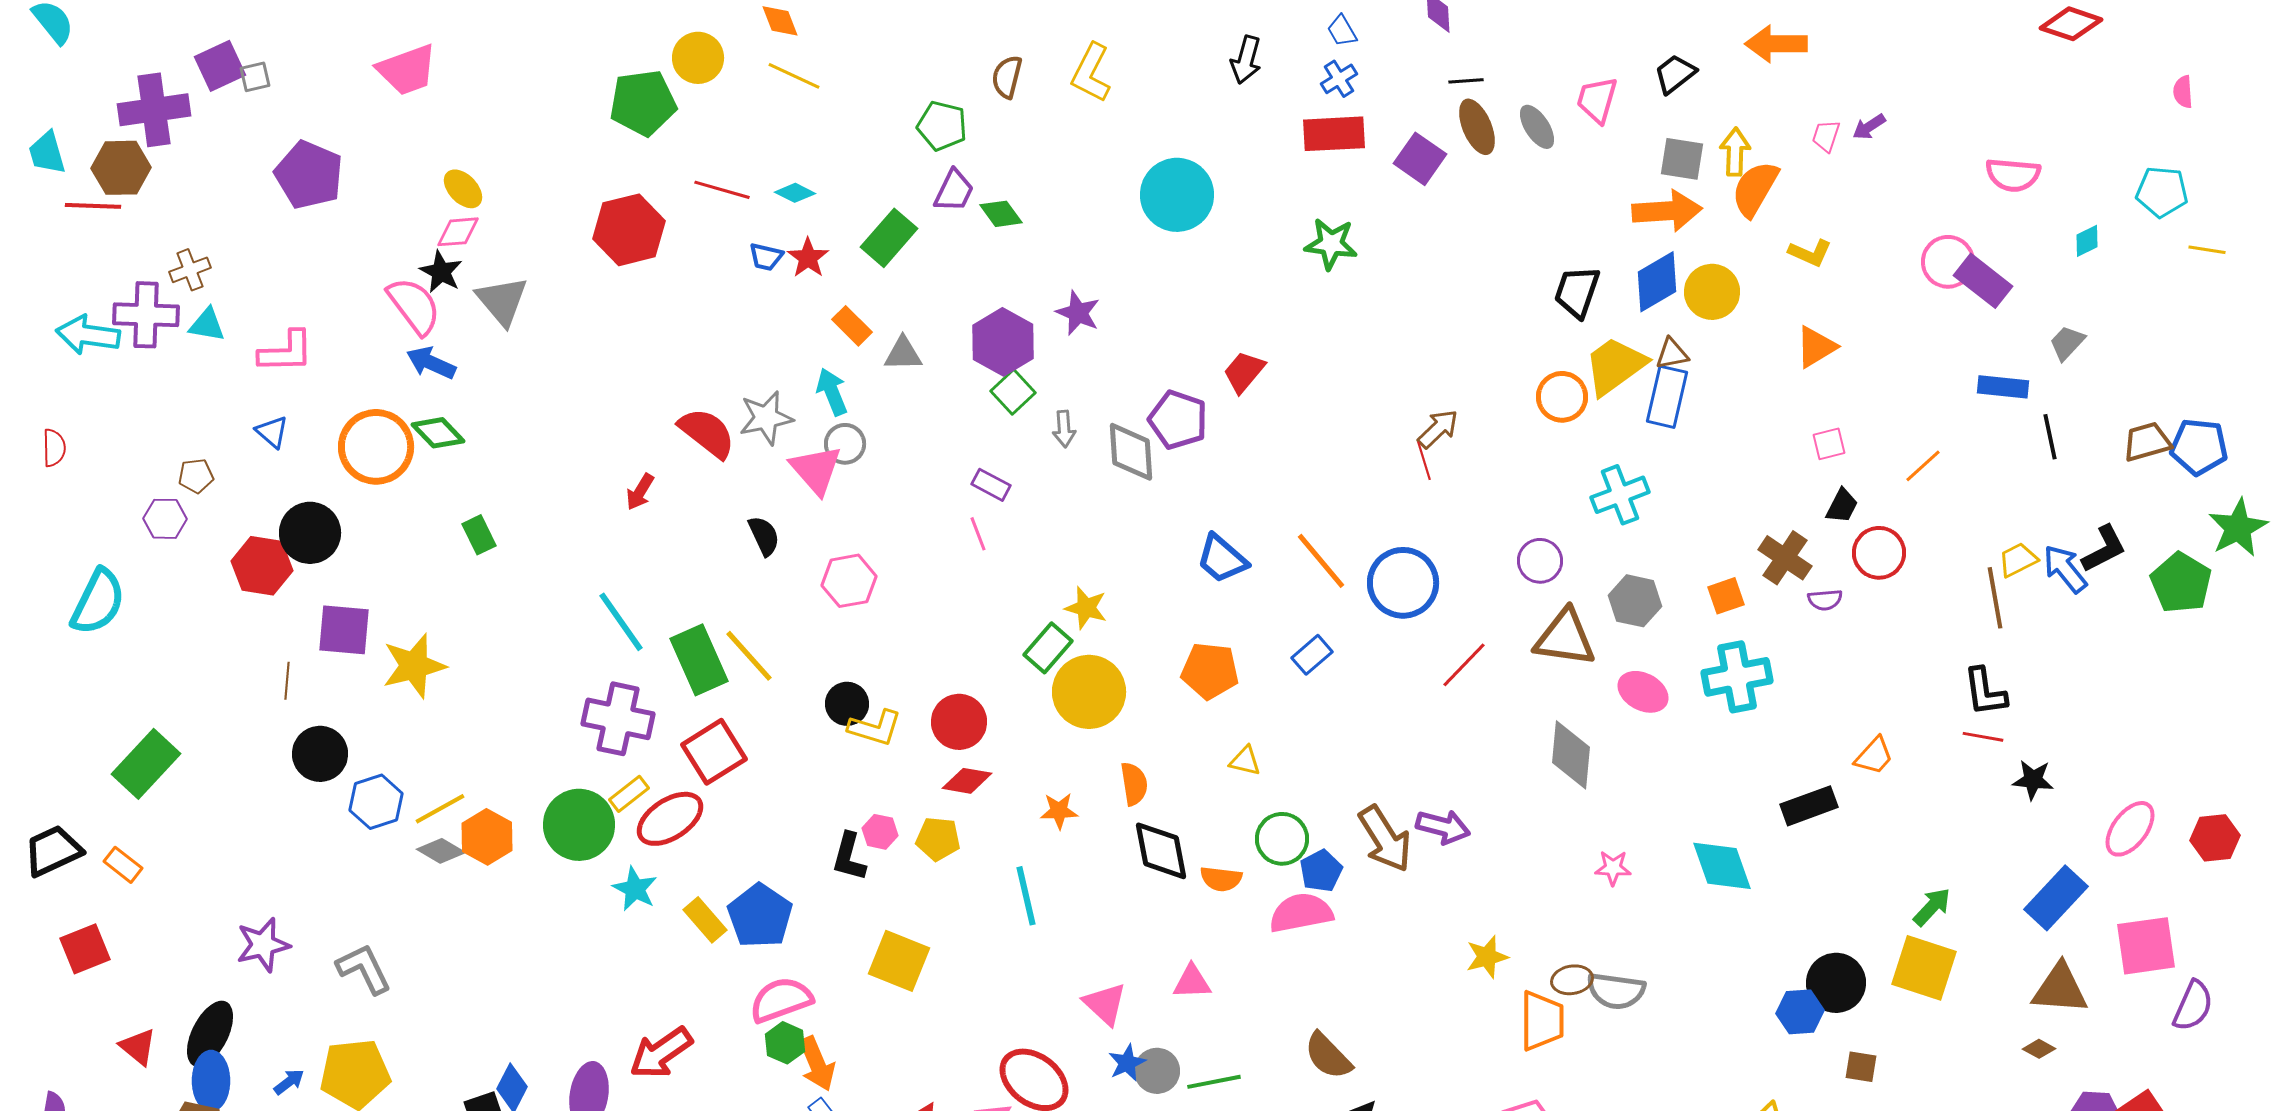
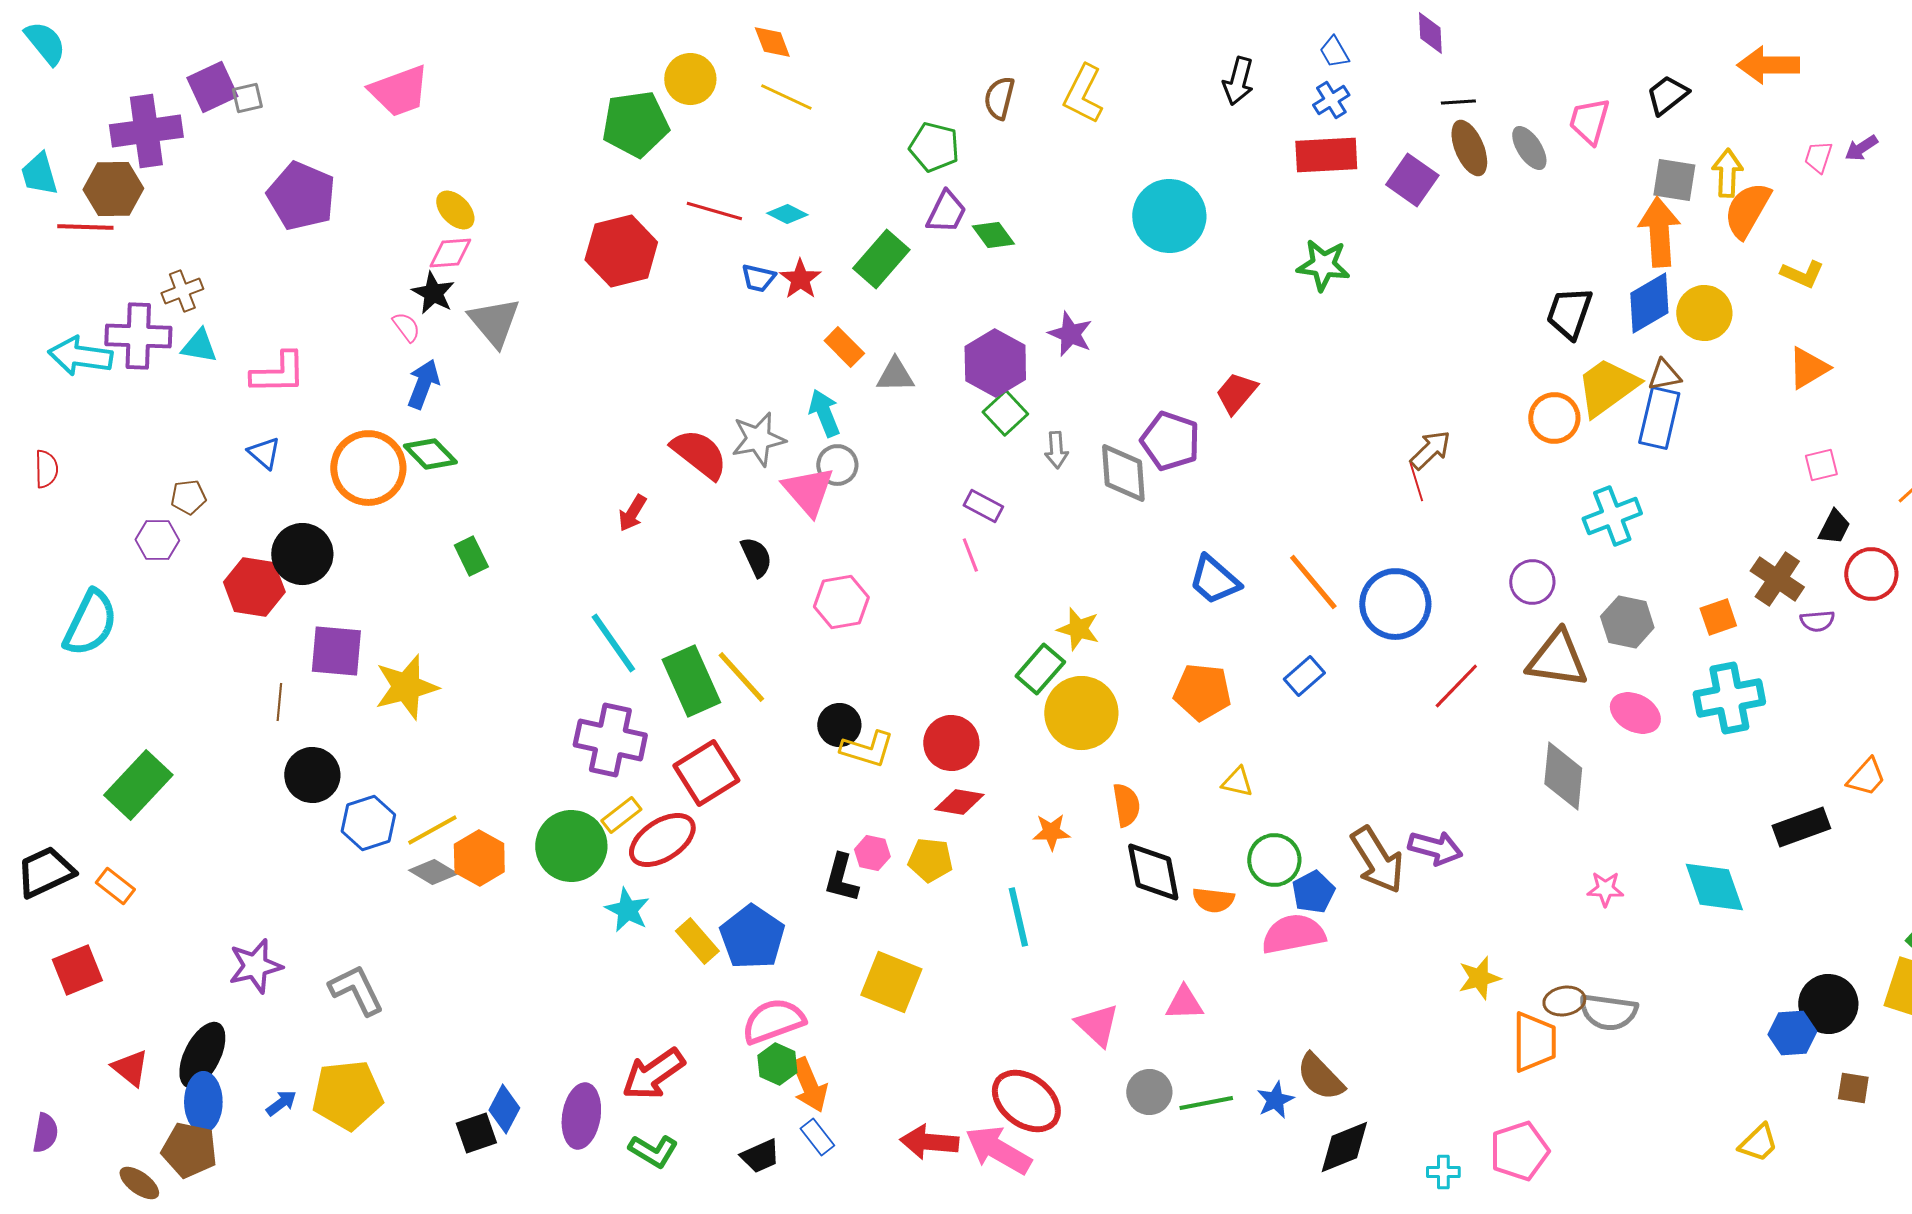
orange arrow: (1667, 211) -> (1659, 232), turned -90
pink semicircle: (414, 306) -> (406, 327), size x0.5
blue arrow: (431, 363) -> (423, 384), turned 87
blue star: (1127, 1063) -> (1275, 1100), moved

